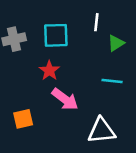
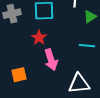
pink arrow: (65, 99) -> (51, 60), turned 35

